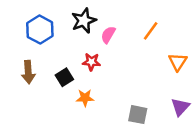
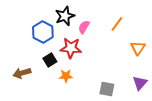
blue hexagon: (40, 30) -> (43, 32), moved
red star: (91, 62) -> (71, 48), size x1.5
brown arrow: (28, 72) -> (22, 73), moved, turned 78

